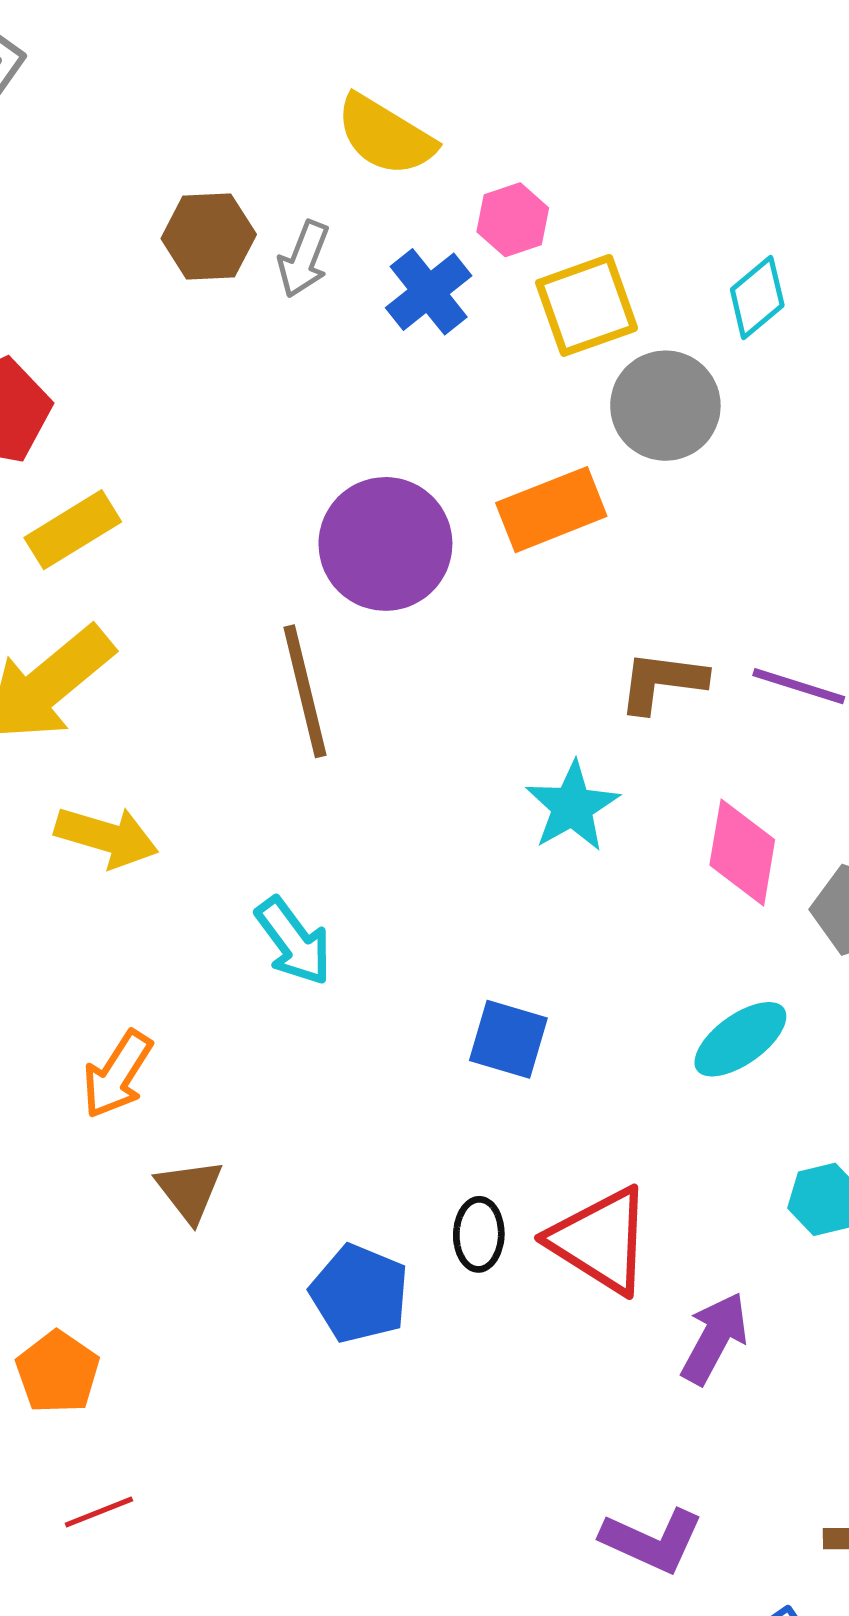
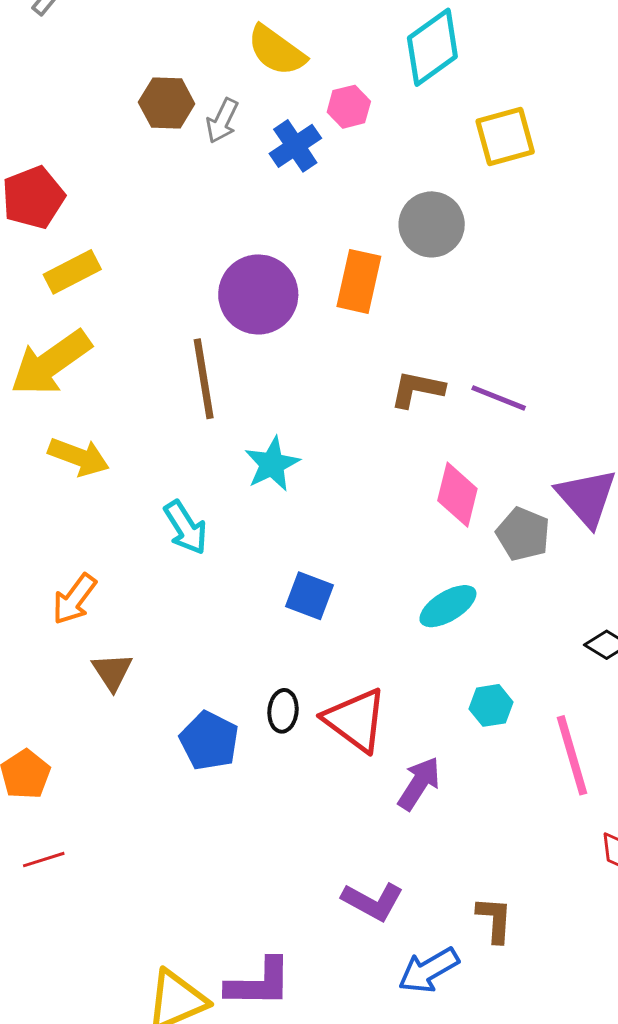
cyan diamond: (757, 297) -> (432, 47), moved, size x1.6
yellow square: (587, 305) -> (505, 136), moved
orange rectangle: (551, 510) -> (359, 281), turned -60
cyan star: (572, 807) -> (272, 464), moved

